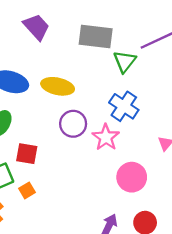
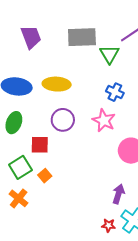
purple trapezoid: (36, 27) -> (31, 37), turned 30
blue cross: (124, 106) -> (115, 92), size x0.7
purple circle: (73, 124) -> (63, 120), moved

